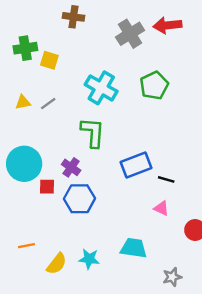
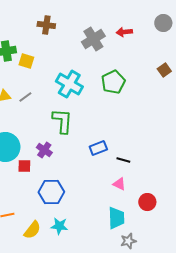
red arrow: (167, 25) -> (124, 32), size x0.7
blue rectangle: (136, 165) -> (98, 148), size x0.7
blue hexagon: (79, 199) -> (51, 192), moved
cyan trapezoid: (134, 248) -> (116, 218), moved, turned 80

